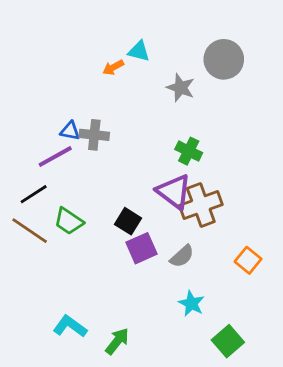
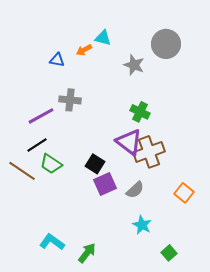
blue triangle: (70, 131) -> (57, 60), moved
black line: (34, 194) -> (37, 145), moved
green square: (228, 341) -> (169, 253), size x0.7

